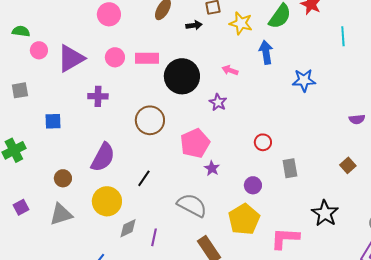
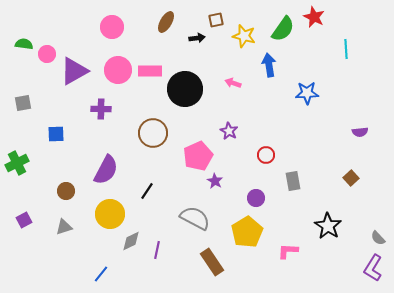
pink circle: (39, 50) -> (47, 54), moved
pink circle: (115, 57) -> (118, 70), size x1.4
purple star: (218, 102) -> (229, 131), moved
gray triangle: (61, 214) -> (64, 227), size x0.7
pink L-shape: (285, 238) -> (288, 251), size x0.7

